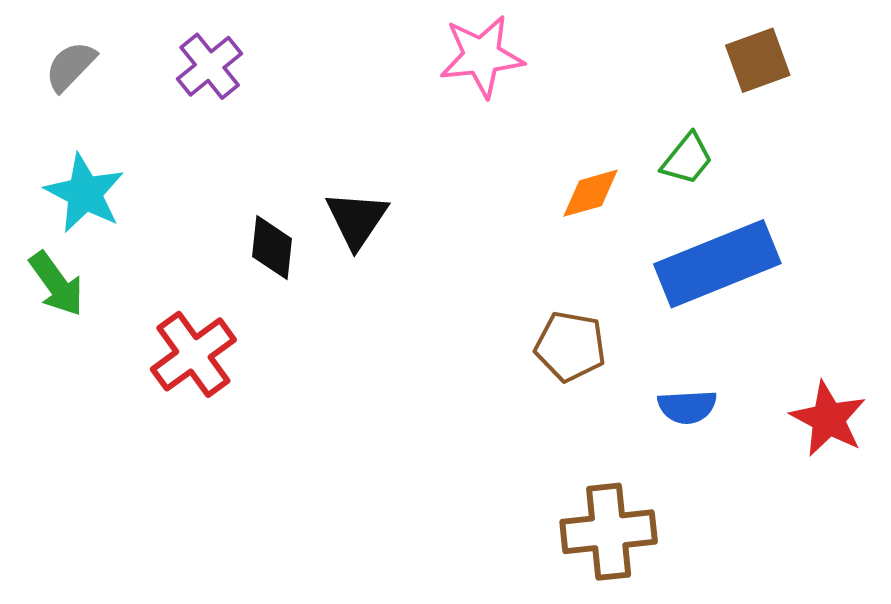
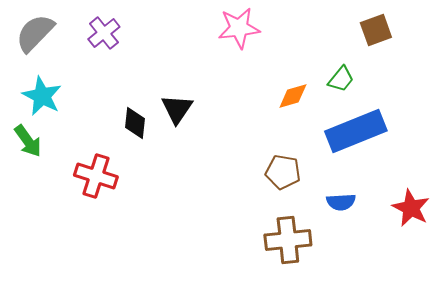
gray semicircle: (71, 66) -> (35, 33), size x1.5
red cross: (193, 354) -> (96, 176), turned -36
brown cross: (609, 532) -> (288, 240), moved

